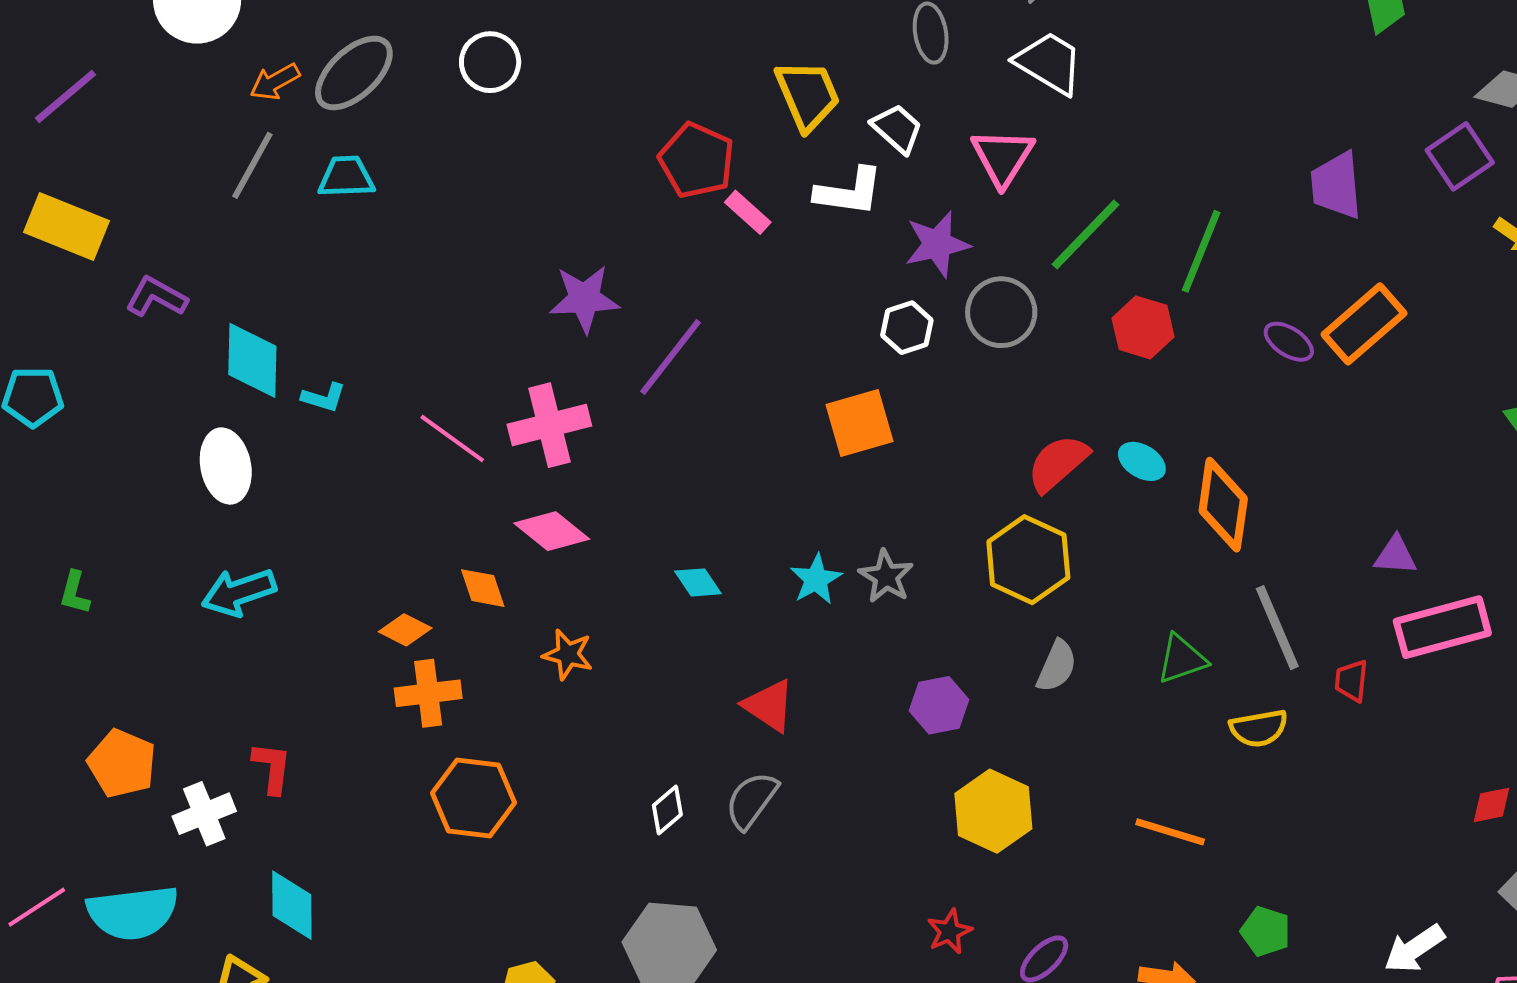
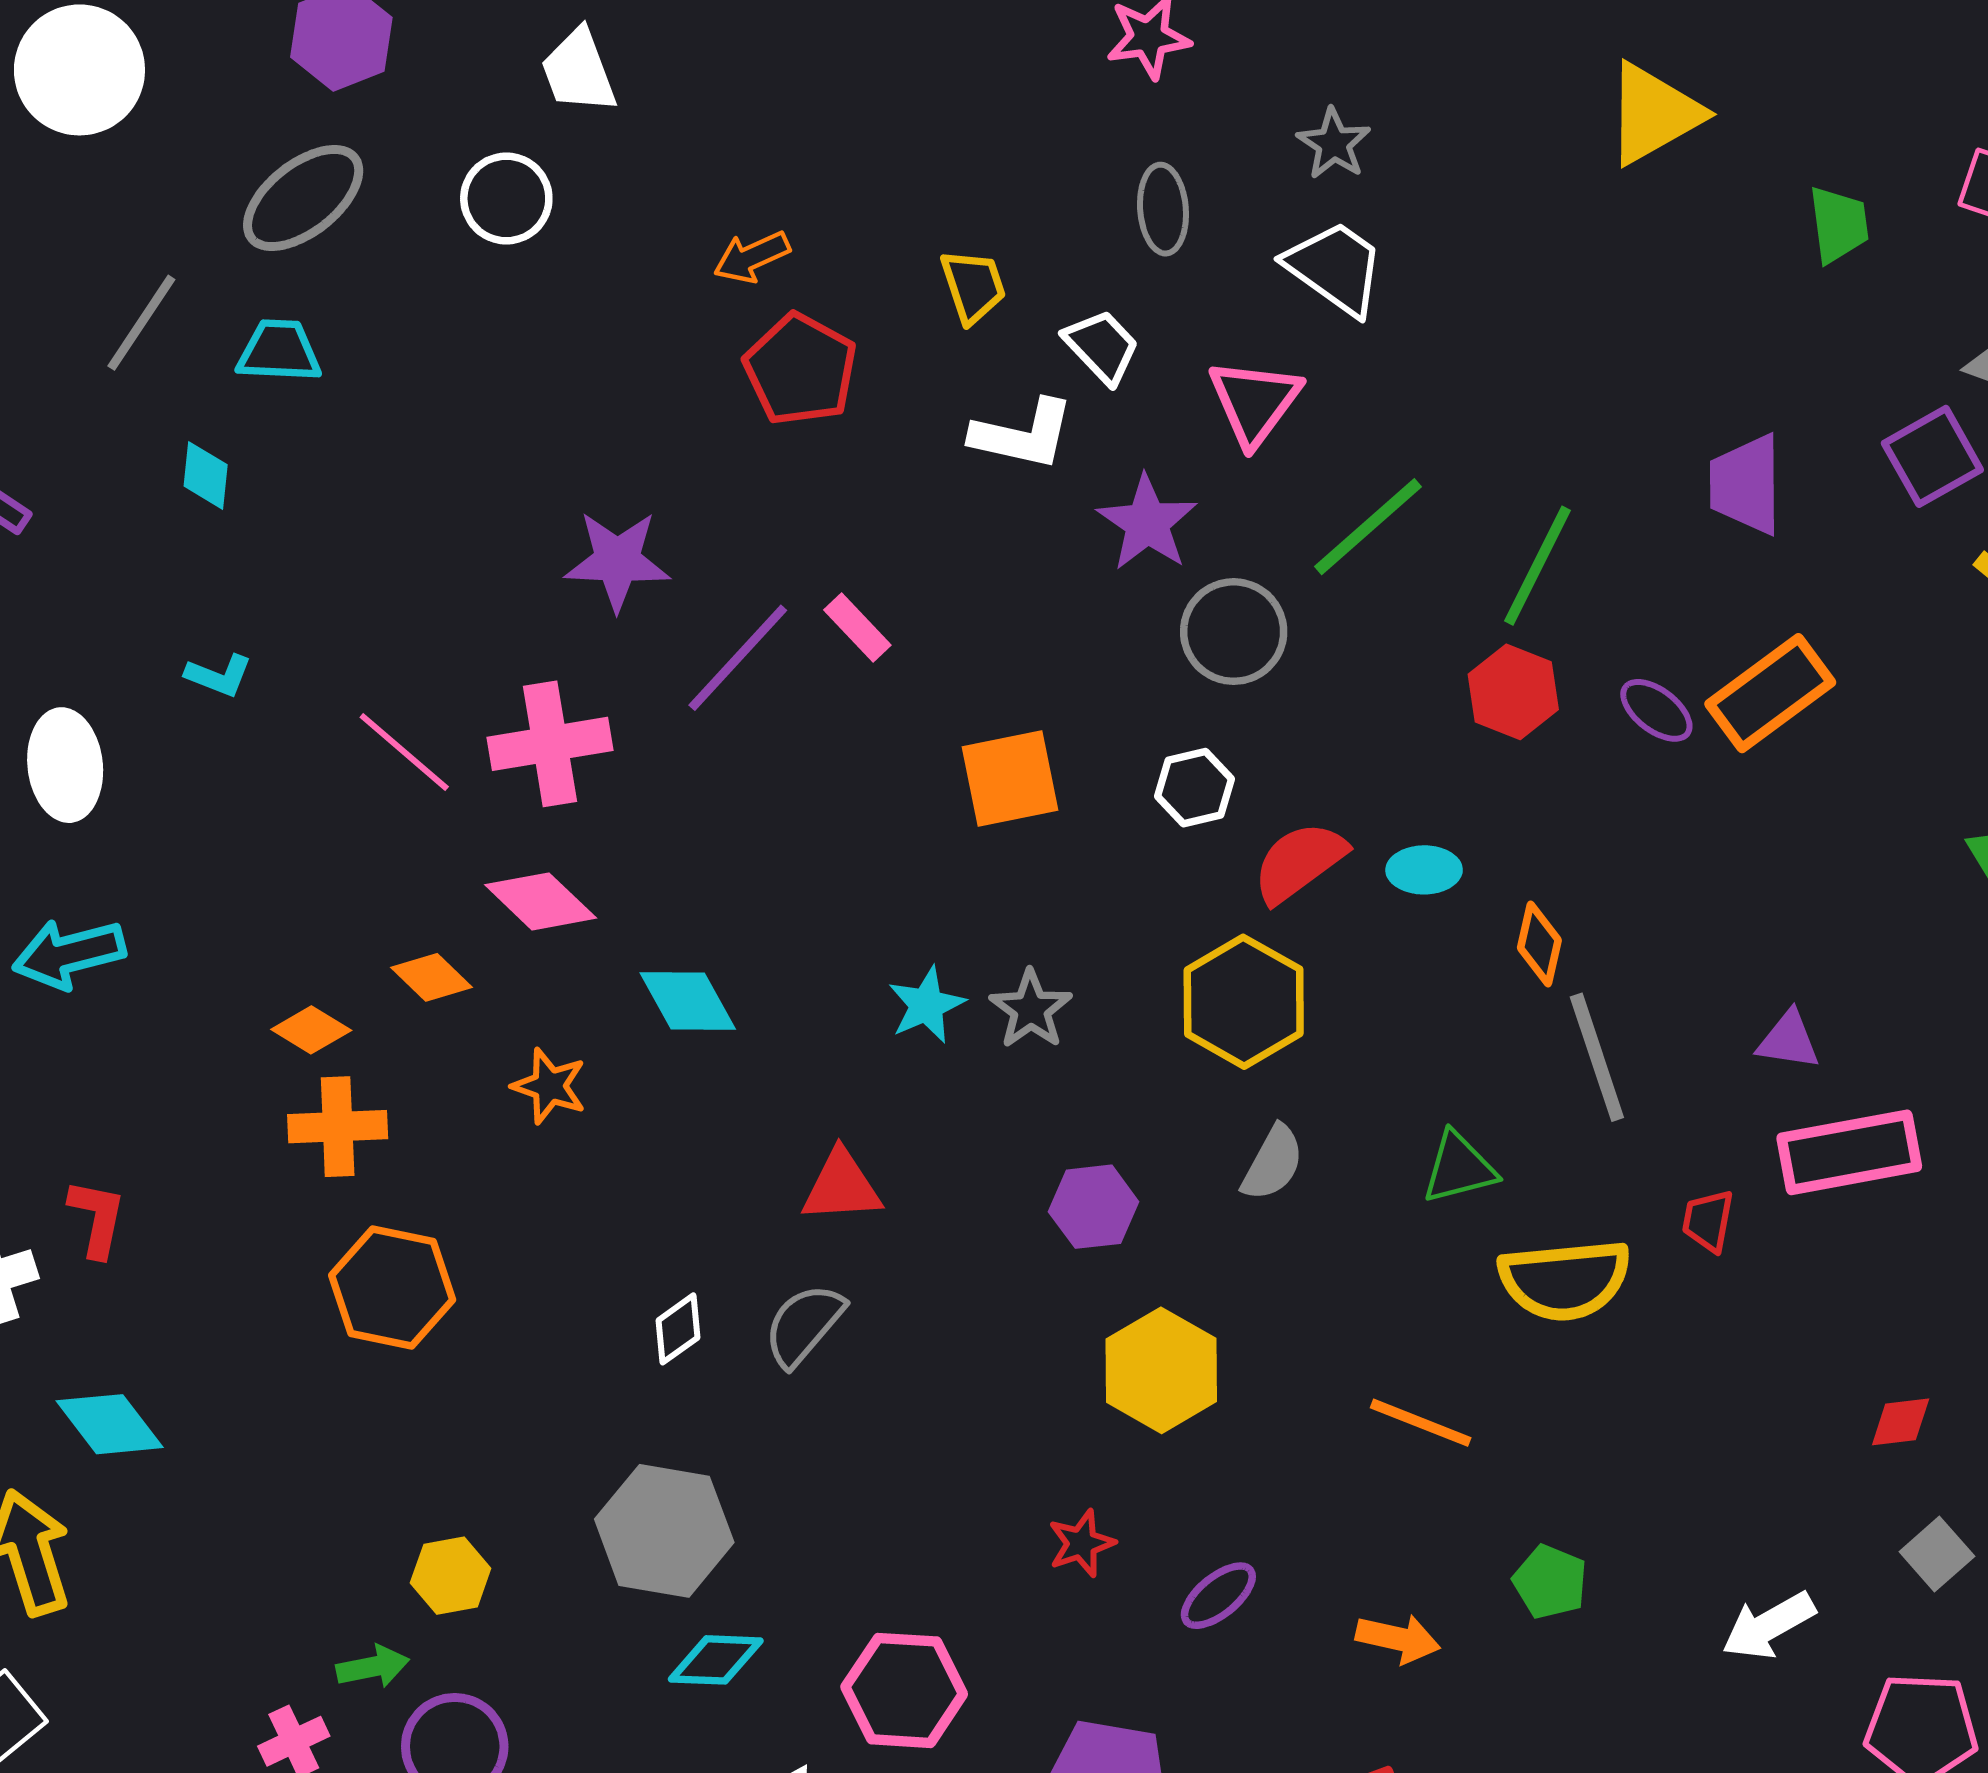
orange arrow: (275, 82) -> (752, 257), moved
yellow trapezoid: (808, 95) -> (973, 286), size x0.7
pink rectangle: (748, 212) -> (857, 628), moved
purple star: (937, 244) -> (1147, 523), turned -30
red hexagon: (1143, 327) -> (1513, 692), moved
white hexagon: (907, 328) -> (1194, 788), moved
cyan diamond: (252, 360) -> (206, 475), moved, size x0.6
cyan ellipse: (1142, 461) -> (1424, 870), turned -36
orange diamond: (1223, 505) -> (1539, 944), size x0.6
cyan diamond: (698, 582) -> (688, 1001), moved, size x1.4
orange diamond: (483, 588) -> (431, 977), turned -32
gray line: (1277, 628) -> (1597, 1057), moved
red triangle: (769, 706) -> (841, 1186), turned -42
yellow semicircle: (1259, 728) -> (1565, 1280), size x1.5
cyan diamond: (292, 905) -> (110, 1424), turned -42

